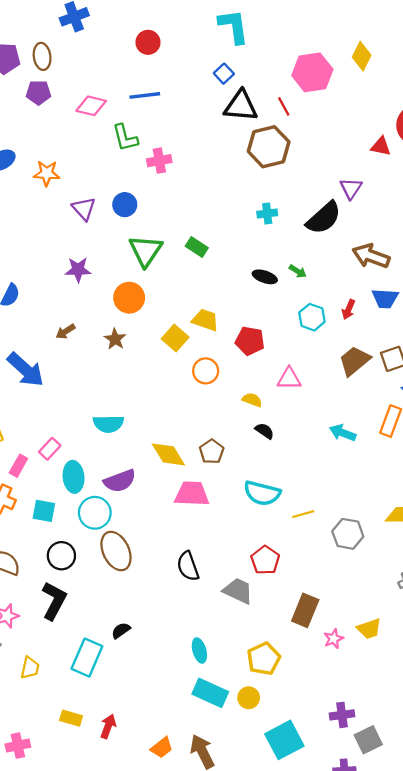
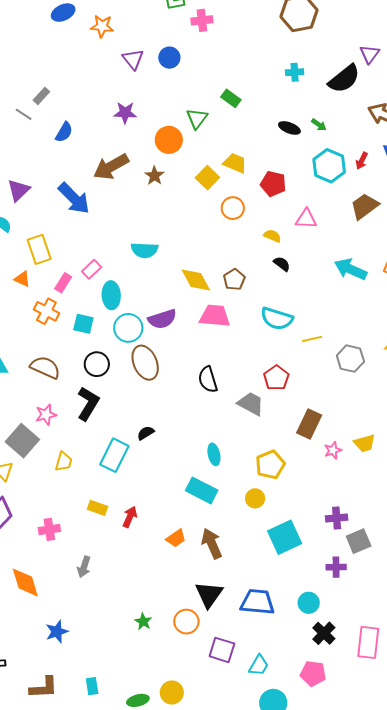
green triangle: (146, 251) -> (197, 118), moved, size x0.7
cyan hexagon: (312, 317) -> (329, 166), size x1.4
brown arrow: (66, 332) -> (111, 167), size x2.0
cyan arrow: (343, 433) -> (351, 269), size x1.4
purple semicircle: (120, 481) -> (162, 319), moved
cyan rectangle: (210, 693) -> (202, 490), moved

